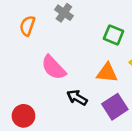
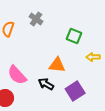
pink semicircle: (54, 68) -> (17, 75), moved
orange triangle: (107, 73) -> (57, 65), moved

